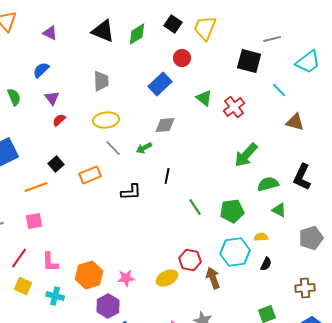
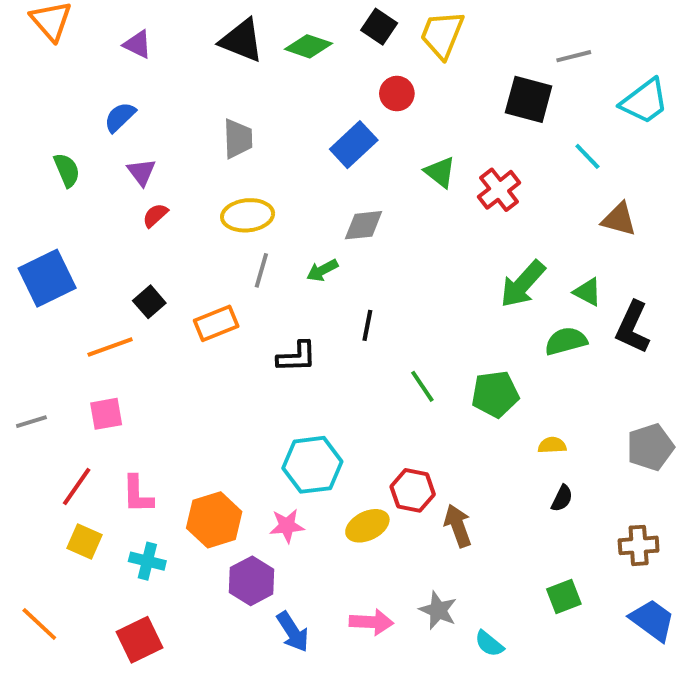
green diamond: (137, 34) -> (308, 46), turned 50
gray line: (113, 148) -> (261, 270), turned 60
green triangle: (279, 210) -> (587, 292), moved
cyan hexagon: (235, 252) -> (312, 465), moved

